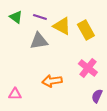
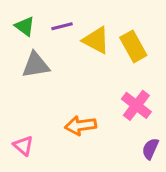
purple line: (40, 17) -> (62, 26), turned -32
gray triangle: (39, 41) -> (36, 65), moved
pink triangle: (15, 94) -> (23, 146), turned 40

